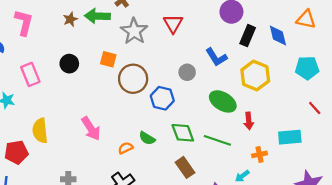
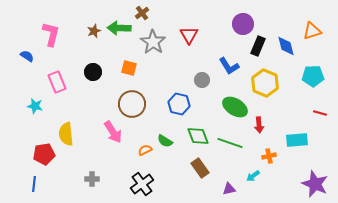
orange triangle: (306, 19) -> (312, 31), turned -30
brown circle: (133, 79) -> (132, 104), moved
red line: (315, 108) -> (320, 113), turned -32

